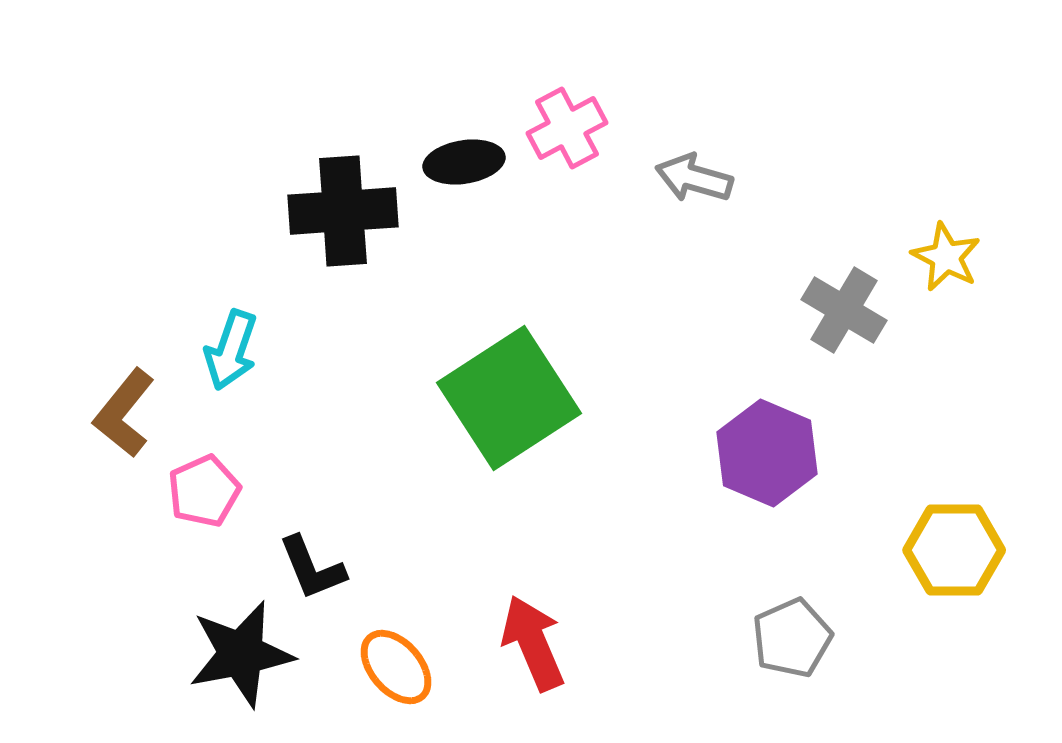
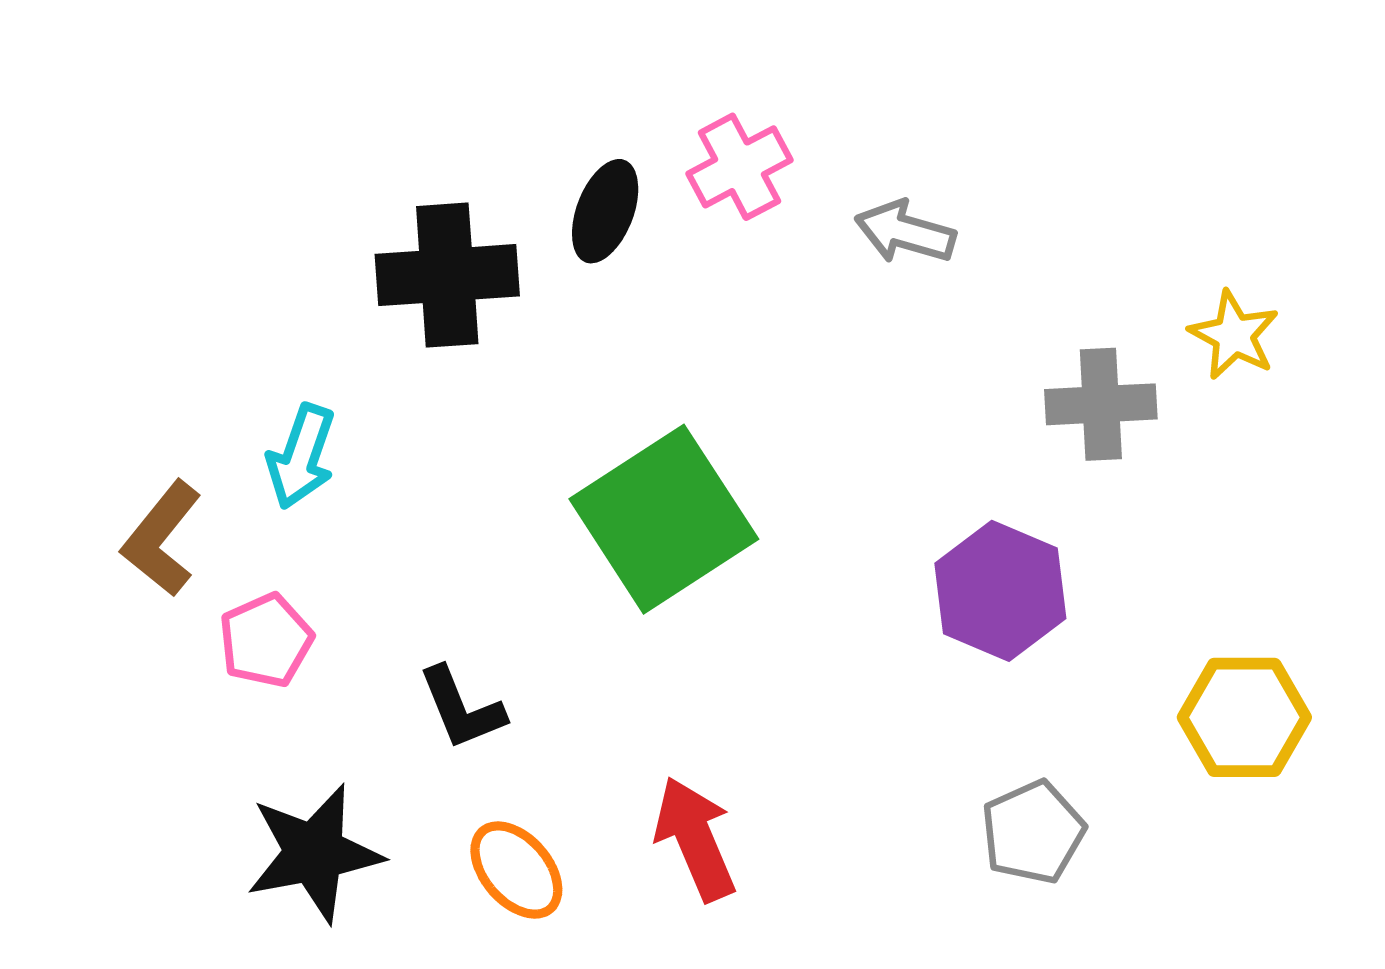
black ellipse: (464, 162) -> (605, 211), turned -60
gray cross: (844, 310) -> (1101, 404), turned -34
black L-shape: (312, 568) -> (462, 708), moved

